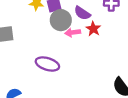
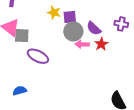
purple ellipse: (47, 64) -> (38, 56), moved

